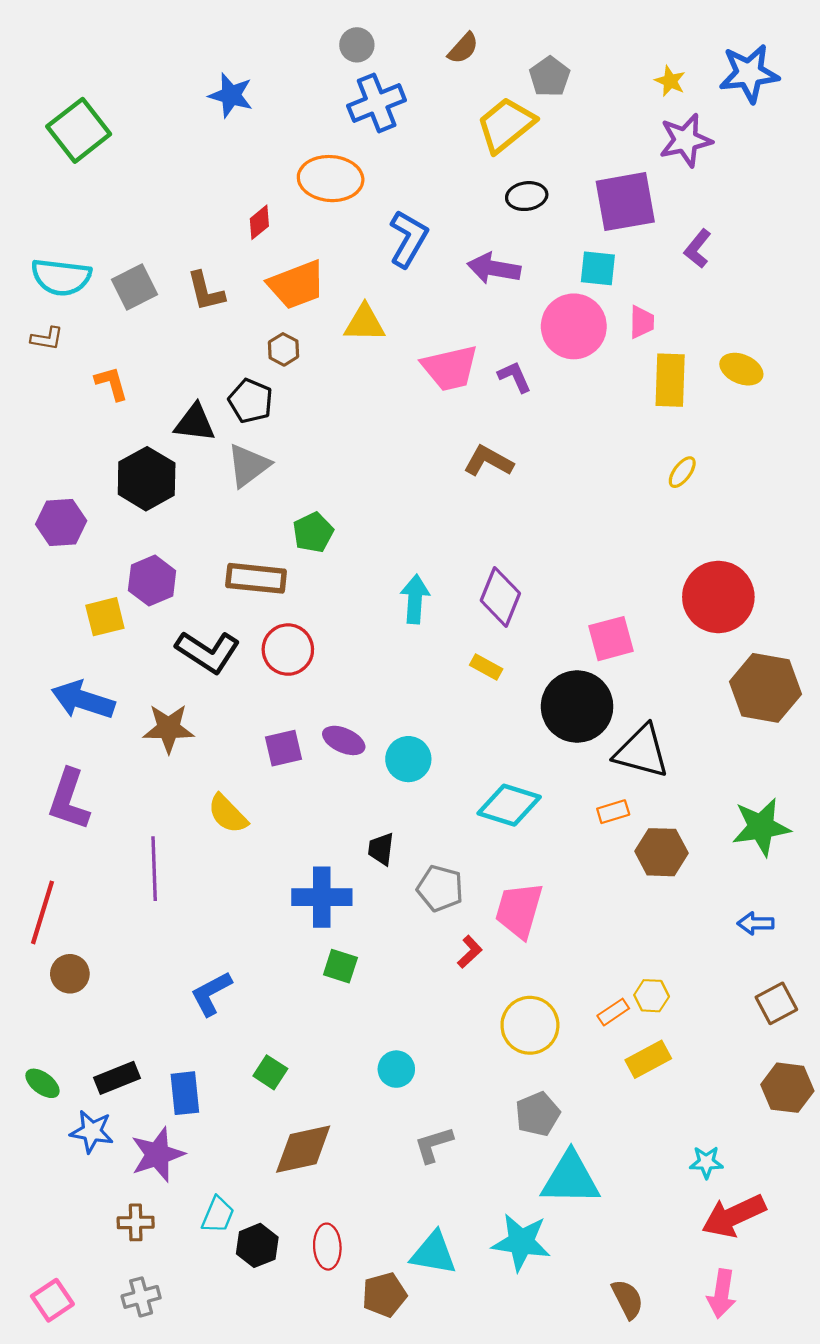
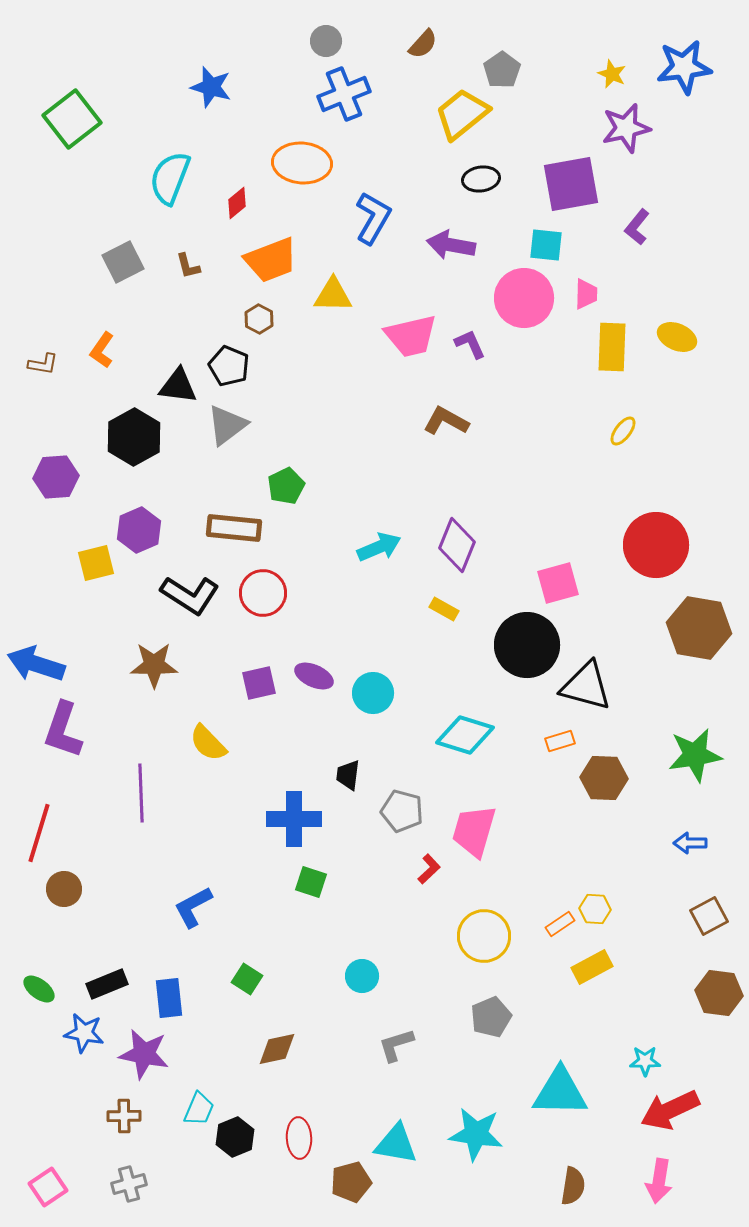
cyan semicircle: (61, 277) -> (170, 178), moved, turned 104
brown L-shape: (206, 291) -> (188, 266), size x0.7
brown L-shape: (47, 338) -> (43, 364), moved
orange L-shape: (112, 383) -> (102, 350), turned -129
cyan arrow: (415, 599) -> (379, 547), turned 63
blue arrow: (83, 700) -> (36, 664), moved
brown diamond: (303, 1149) -> (277, 1049), size x0.7
purple star: (158, 1155) -> (144, 1054), turned 30
cyan triangle: (570, 1179) -> (560, 1092), moved
brown semicircle: (627, 1299) -> (573, 1186), turned 36

